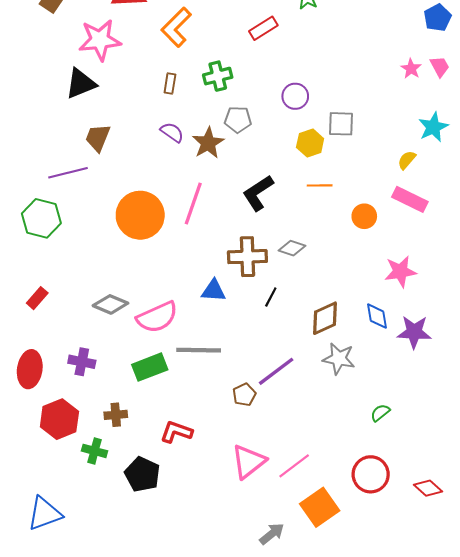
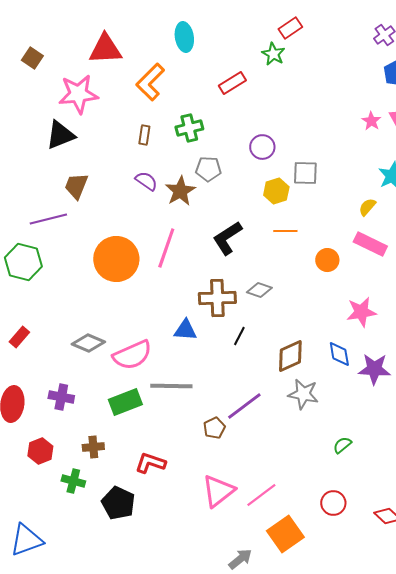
red hexagon: (59, 419) -> (40, 451), size x0.7
red circle: (371, 474) -> (333, 503), size x0.7

